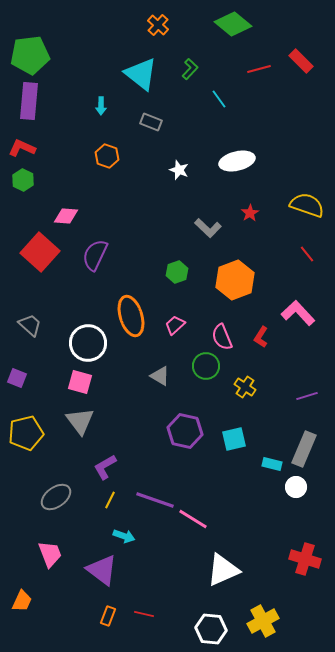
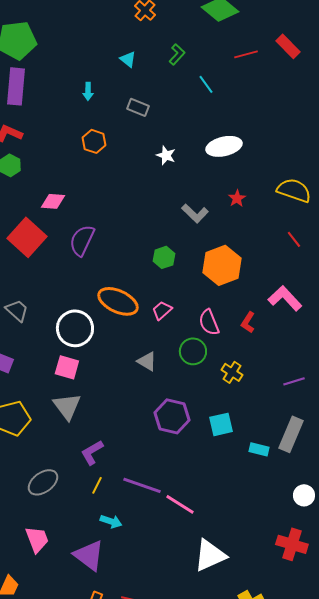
cyan triangle: (141, 74) -> (128, 59), size x0.5
orange ellipse: (131, 316) -> (118, 301), turned -48
white circle: (296, 487) -> (304, 495), moved

